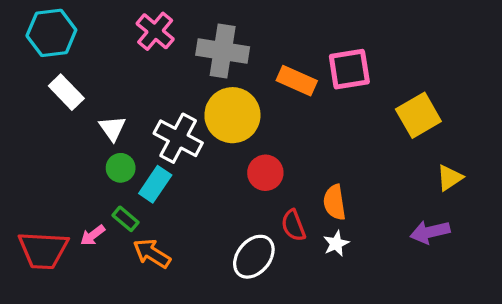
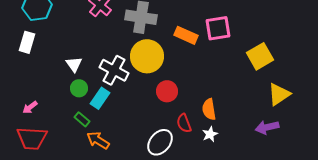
white rectangle: (66, 92) -> (27, 42), moved, turned 60
yellow triangle: (450, 178) -> (279, 94), size x1.4
pink arrow: (93, 235) -> (30, 107), moved

